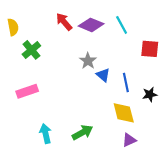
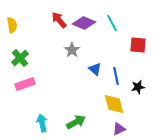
green cross: (31, 50) -> (20, 58), moved
gray star: (88, 61) -> (72, 50), moved

